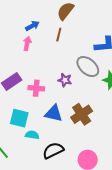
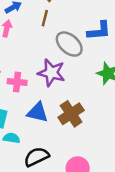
gray ellipse: (88, 67) -> (69, 44), moved
purple star: (65, 80) -> (51, 73), size x1.6

